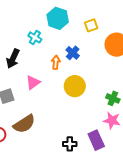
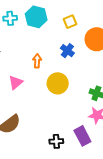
cyan cross: (35, 37) -> (10, 18), moved, turned -32
blue cross: (73, 53) -> (67, 51), moved

